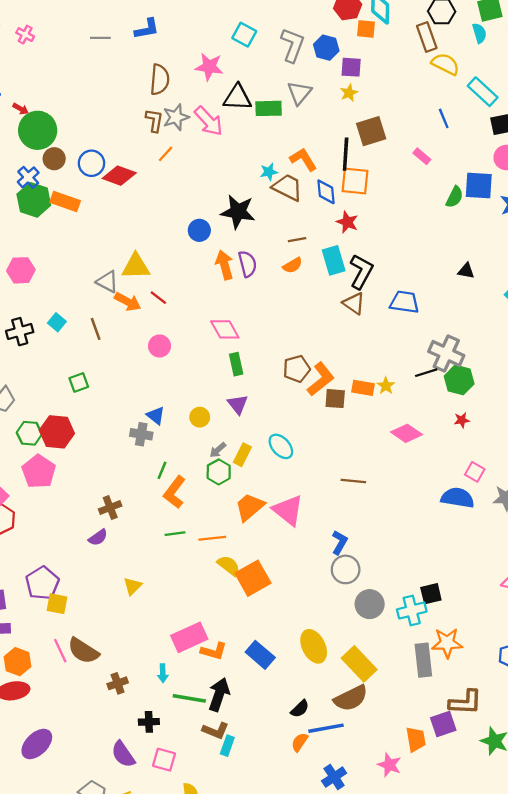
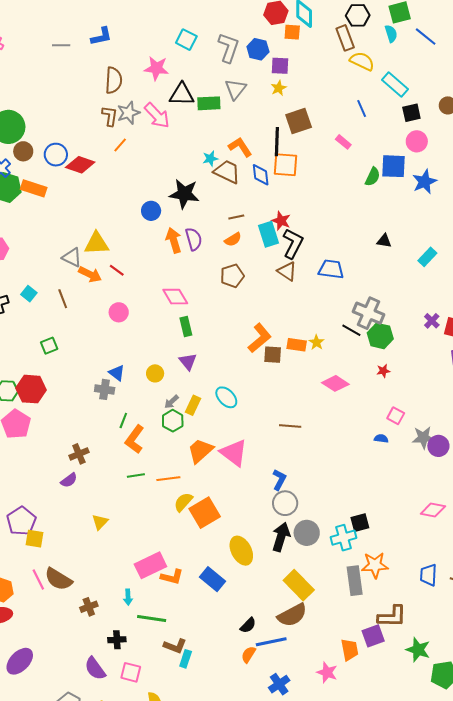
red star: (347, 222) -> (281, 221), moved
brown pentagon: (297, 369) -> (232, 276), moved
black line: (426, 373) -> (351, 330), turned 48
blue semicircle: (458, 498) -> (381, 439), size x0.5
yellow semicircle: (229, 566) -> (183, 502), turned -85
yellow ellipse: (314, 646) -> (241, 551), moved
black arrow: (219, 694) -> (281, 537), moved

